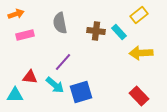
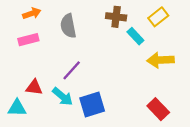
orange arrow: (16, 14) -> (32, 13), moved
brown cross: (96, 31) -> (116, 17), moved

